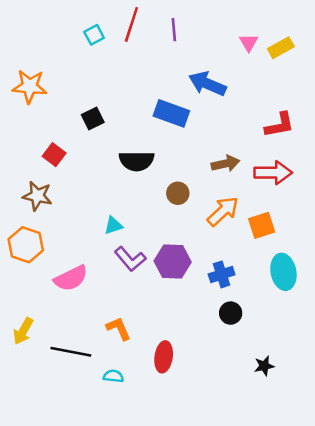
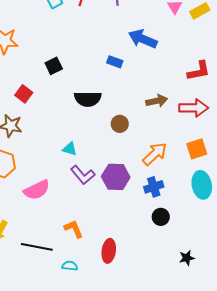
blue rectangle: (171, 113) -> (115, 62), size x0.6
orange arrow: (223, 211) -> (155, 154), moved
cyan triangle: (113, 225) -> (70, 149), turned 35
orange square: (262, 225) -> (197, 149), moved

